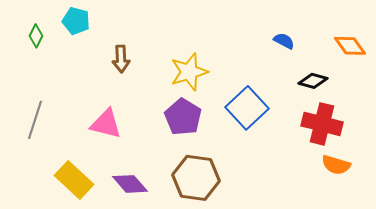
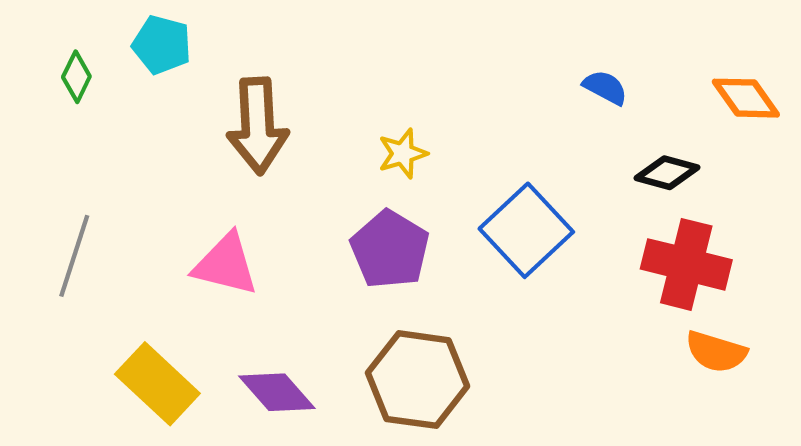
brown arrow: (121, 59) -> (258, 126), size x1.6
yellow star: (189, 72) -> (403, 154), size x0.6

